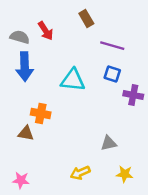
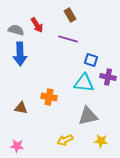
purple line: (112, 46) -> (68, 39), moved
cyan triangle: (73, 80) -> (84, 83), moved
orange cross: (41, 114) -> (49, 97), moved
gray triangle: (109, 143) -> (88, 116), size x1.5

